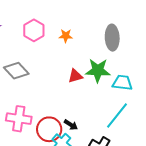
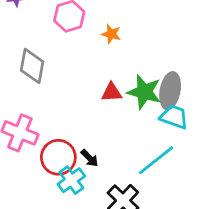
gray ellipse: (112, 38) -> (170, 91), moved
gray diamond: (16, 71) -> (32, 66), turned 40

